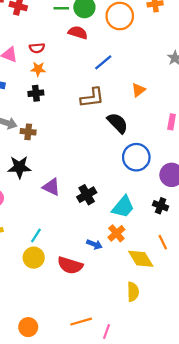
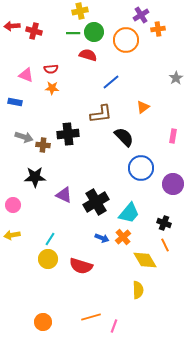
black cross: (36, 93) -> (68, 134), moved, size x1.5
black cross: (87, 195) -> (96, 202), size x1.4
black cross: (161, 206) -> (164, 223), moved
blue arrow: (94, 244) -> (102, 238), moved

